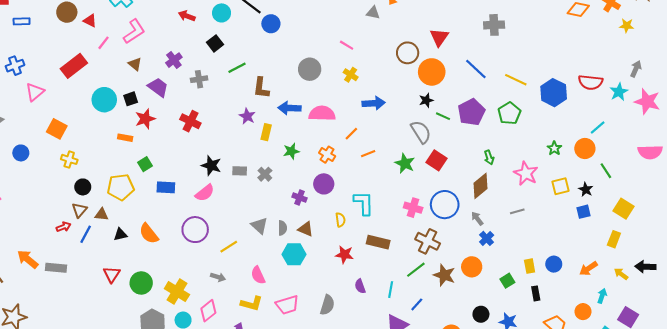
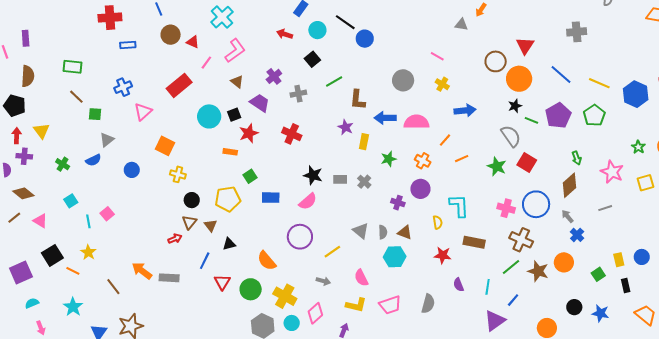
brown triangle: (102, 214) -> (211, 225), turned 48
blue line: (86, 234) -> (205, 261), moved
orange semicircle: (149, 234) -> (267, 261), moved

